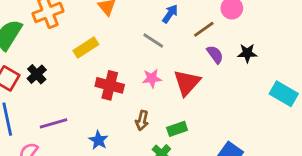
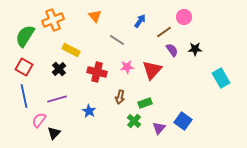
gray line: (153, 40) -> (117, 40), moved
yellow rectangle: (86, 47) -> (71, 50), moved, turned 60
black cross: (37, 74) -> (59, 69), moved
cyan rectangle: (284, 94) -> (221, 78), turned 30

